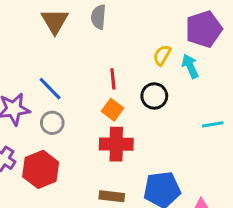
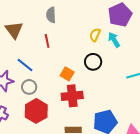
brown triangle: (55, 21) -> (14, 30), moved
red line: (113, 79) -> (47, 41), moved
red hexagon: (41, 169) -> (36, 111), moved

